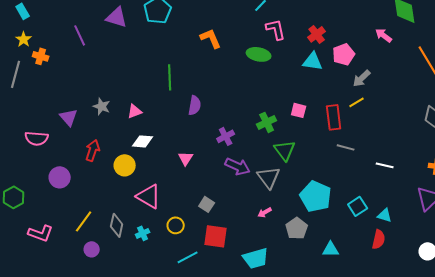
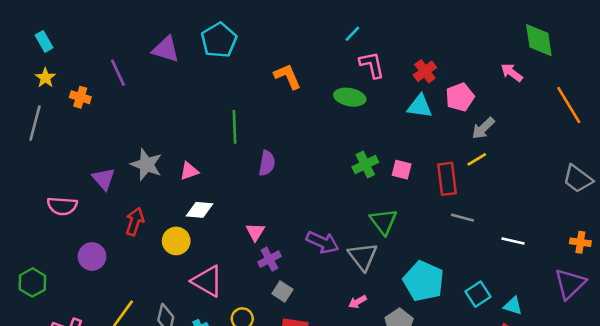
orange cross: (41, 56) -> (80, 97), moved
gray star: (102, 106) -> (146, 165), size x1.4
green cross: (267, 122) -> (365, 165), moved
purple cross: (226, 136) -> (269, 259), moved

